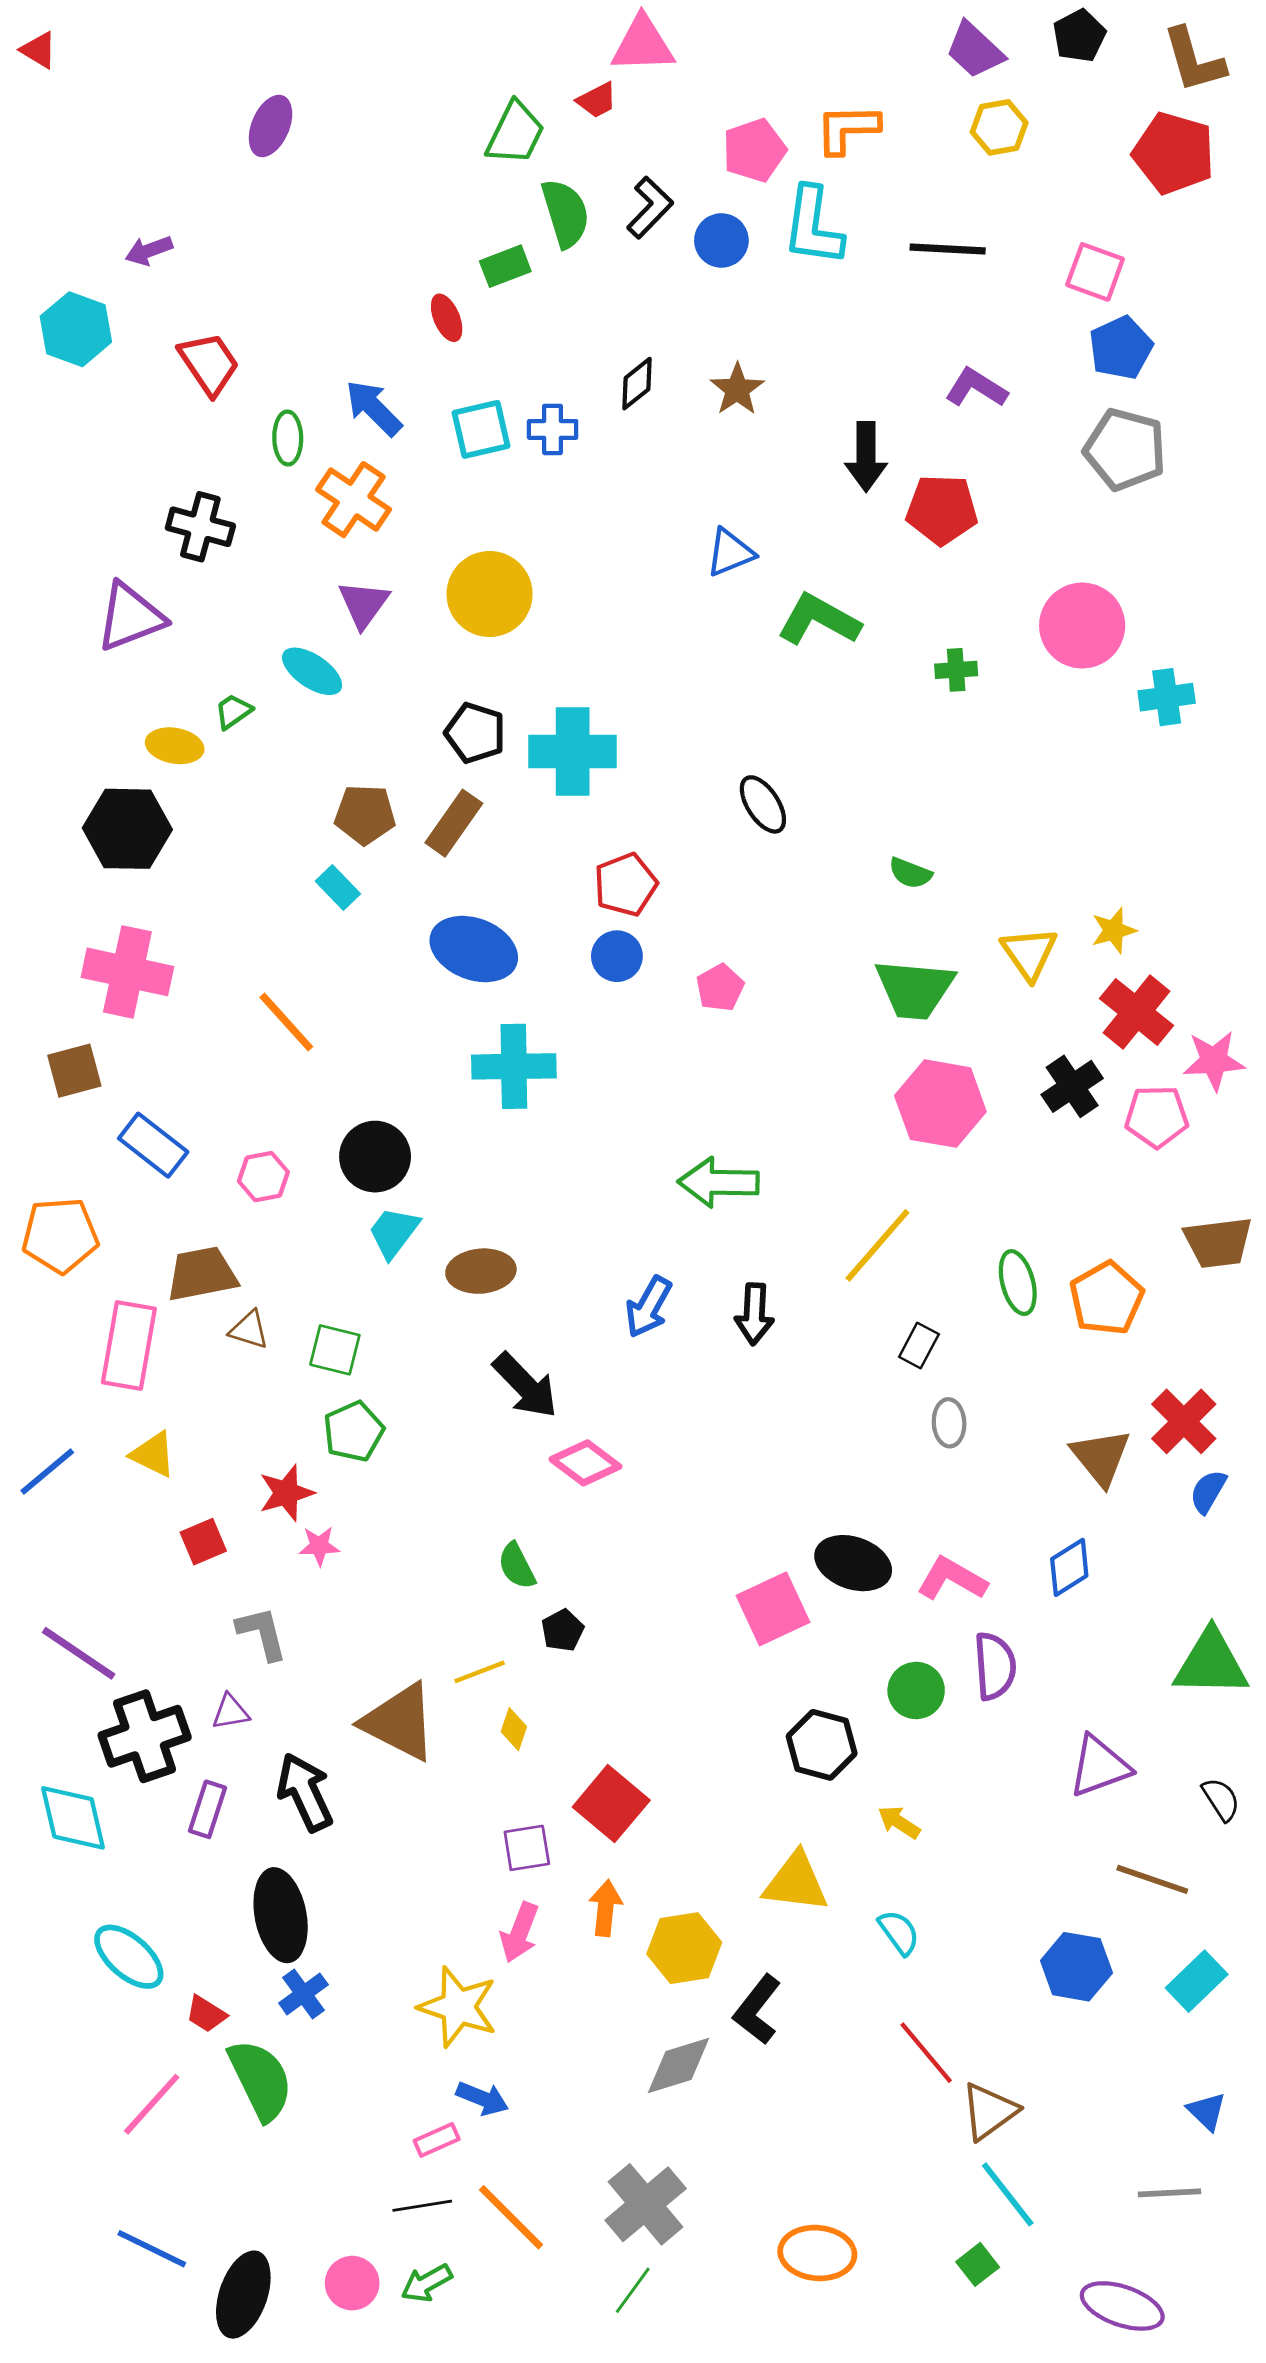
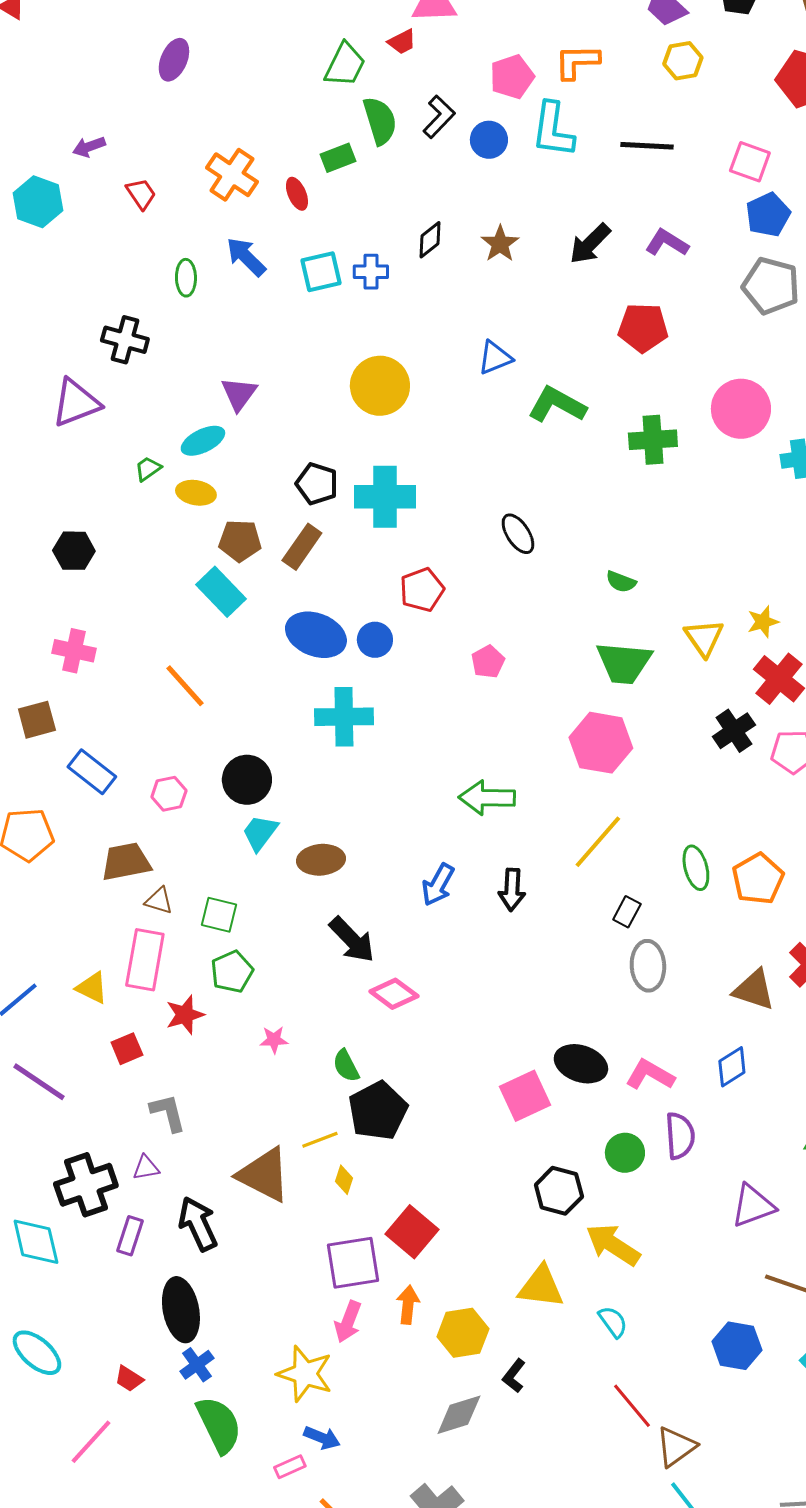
red trapezoid: (209, 364) -> (141, 194), moved, size x0.7
black arrow: (866, 457) -> (590, 244), moved, turned 45
orange cross: (354, 500) -> (232, 175), moved
yellow circle: (490, 594) -> (380, 386), moved
green cross: (956, 670) -> (653, 440), size x1.6
cyan ellipse: (312, 671) -> (203, 441), turned -60
yellow ellipse: (175, 746) -> (196, 493), moved
black hexagon: (127, 829) -> (74, 551), size x0.7
cyan rectangle: (338, 887) -> (221, 592), size x1.6
blue circle: (617, 956) -> (375, 640), moved
pink cross: (127, 972) -> (74, 651), size x0.7
pink hexagon: (940, 1104) -> (601, 743), moved
pink rectangle: (129, 1346) -> (145, 960), moved
gray ellipse: (949, 1423) -> (648, 966), size x1.5
brown triangle: (1101, 1457) -> (754, 990), turned -33
pink star: (319, 1546) -> (274, 1040), moved
black pentagon: (563, 1630) -> (378, 1111), size x2.0
purple line: (79, 1653) -> (39, 1082), moved
yellow arrow: (899, 1822) -> (613, 1245), size x1.8
purple square: (527, 1848) -> (353, 1263), size x1.6
cyan ellipse: (129, 1957) -> (37, 1353), moved
black L-shape: (757, 2010) -> (514, 1376), size x0.7
green semicircle: (261, 2080) -> (219, 1425), moved

